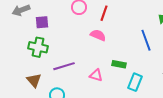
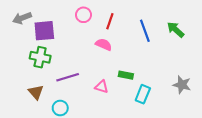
purple square: (42, 22) -> (44, 31), size x1.5
blue line: (146, 40) -> (145, 31), moved

